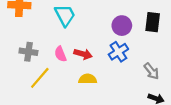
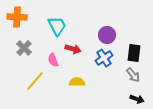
black rectangle: (153, 22) -> (134, 53), moved
gray cross: (28, 52) -> (24, 48), moved, turned 35
red arrow: (83, 54) -> (73, 49), moved

